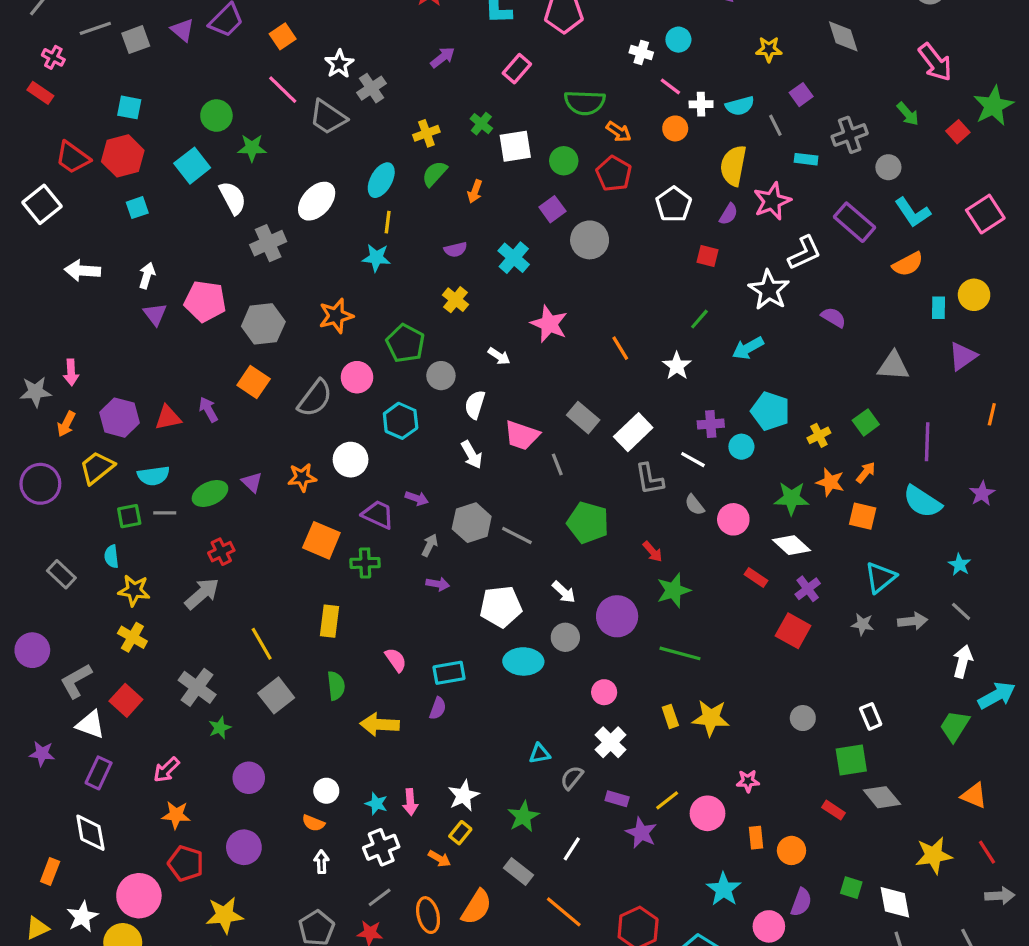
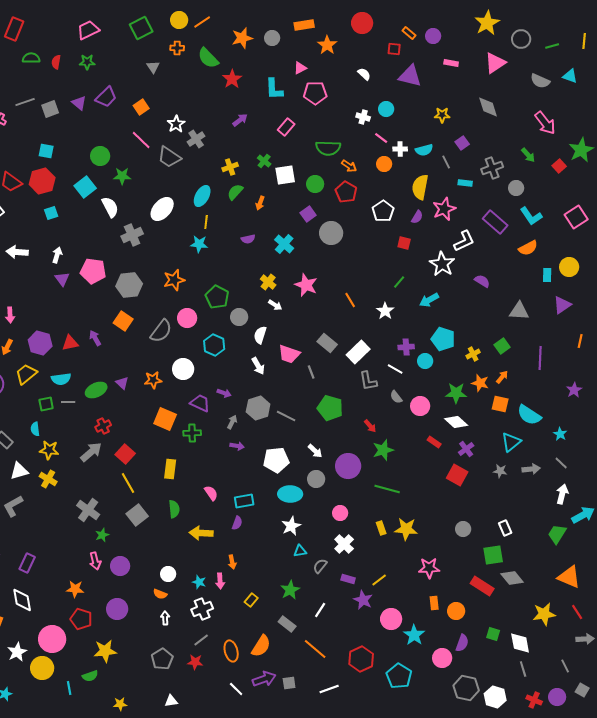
yellow cross: (456, 300) -> (268, 282), moved
cyan semicircle: (922, 502) -> (529, 415), moved
red square: (126, 700) -> (125, 454), moved
white triangle: (90, 724) -> (19, 471), moved, turned -36
pink arrow: (166, 770) -> (95, 561), moved, turned -60
pink star: (748, 781) -> (429, 568), size x1.5
white star: (464, 796) -> (291, 526), moved
orange triangle: (974, 796) -> (569, 577), size x1.4
red rectangle: (833, 810) -> (482, 586), size x1.6
pink circle: (707, 813) -> (391, 619), moved
orange arrow: (439, 859) -> (232, 562), moved, turned 48

